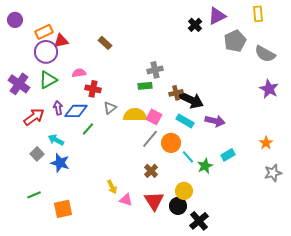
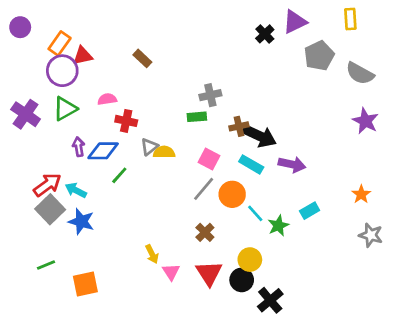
orange rectangle: (44, 32) -> (60, 43), turned -30
yellow semicircle: (135, 115) -> (164, 152), moved, size x0.7
red arrow: (34, 117) -> (47, 185), moved
gray square: (37, 154) -> (50, 209), size x1.5
gray star: (273, 173) -> (371, 235), turned 30
pink triangle: (126, 200) -> (171, 272), turned 40

